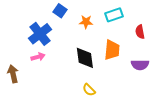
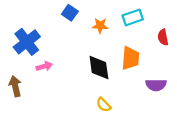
blue cross: (40, 34) -> (27, 42), moved
purple semicircle: (140, 65) -> (156, 85), moved

